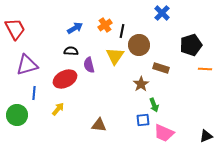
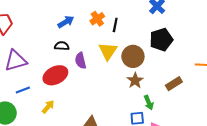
brown circle: (139, 45) -> (133, 56), moved
black pentagon: (191, 45) -> (161, 40), moved
brown rectangle: (161, 68) -> (174, 84), moved, turned -49
blue line: (34, 93) -> (23, 90), turned 64

